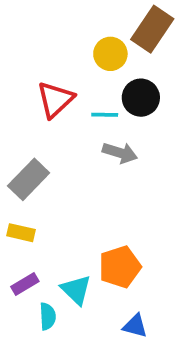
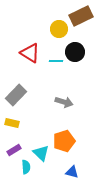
brown rectangle: (152, 29) -> (81, 16), turned 30
red triangle: (55, 100) -> (30, 53), turned -45
gray arrow: (120, 153) -> (64, 102), moved

